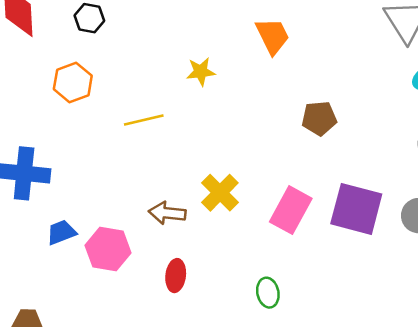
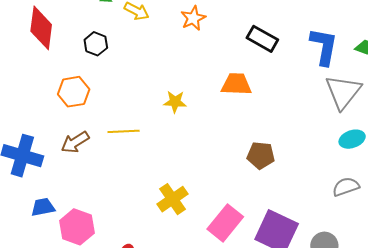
orange trapezoid: (273, 36) -> (236, 84), turned -72
brown arrow: (167, 213) -> (75, 142), moved, turned -48

